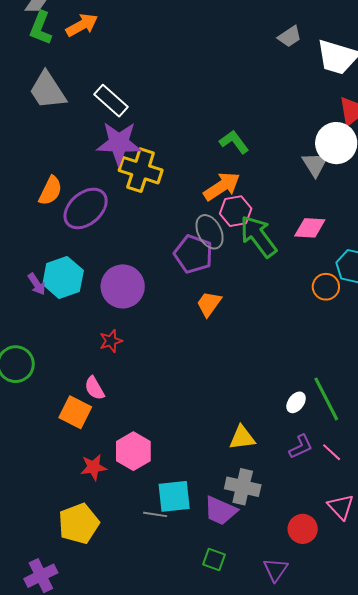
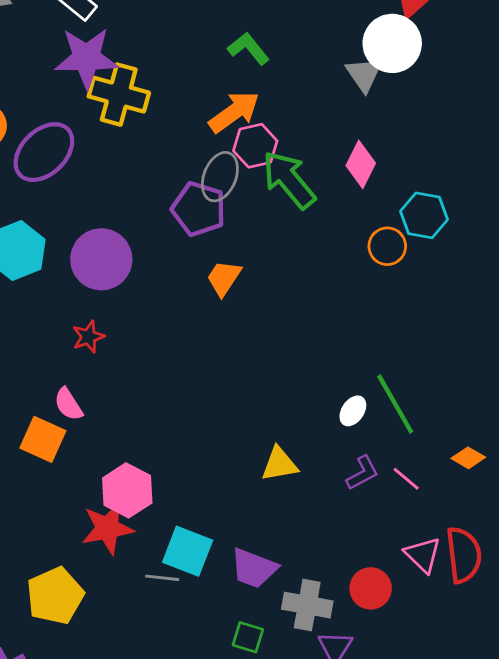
pink diamond: (310, 228) -> (361, 164), turned -64
gray ellipse: (210, 232) -> (220, 177), turned 52
red star: (93, 467) -> (107, 528), moved, size x1.4
gray cross: (243, 487) -> (307, 605), moved
cyan square: (174, 496) -> (188, 551), turned 30

